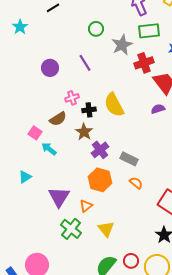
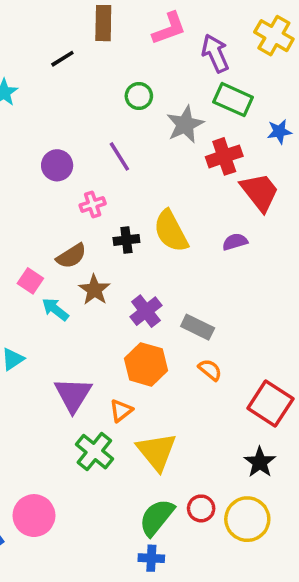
green rectangle: (149, 31) -> (233, 100), turned 30
pink cross: (72, 98) -> (93, 204), moved
purple semicircle: (158, 109) -> (235, 242), moved
brown star: (84, 132) -> (94, 290), moved
yellow triangle: (106, 229) -> (157, 452), size x1.4

